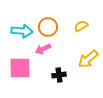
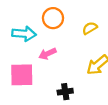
orange circle: (48, 27) -> (53, 18), moved
black cross: (59, 75) -> (65, 92), moved

